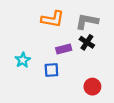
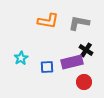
black cross: (87, 42) -> (86, 50), moved
purple rectangle: (64, 49) -> (72, 62), moved, size x1.5

